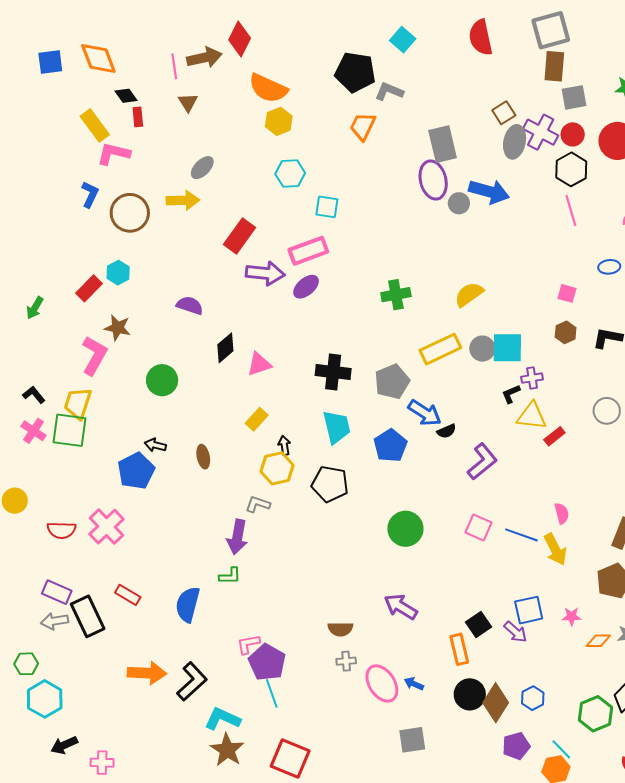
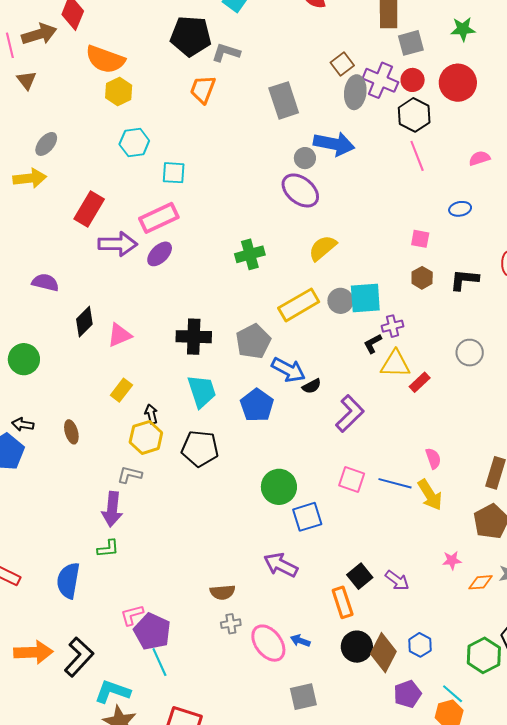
purple ellipse: (433, 180) -> (300, 190), moved, turned -33
blue square: (529, 610) -> (307, 517), moved

